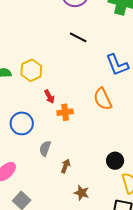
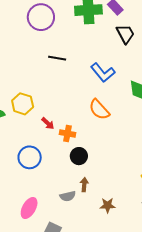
orange cross: (65, 112) -> (67, 133), turned 35
gray semicircle: (45, 148) -> (68, 196), moved, turned -105
black circle: (115, 161) -> (79, 156), moved

